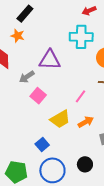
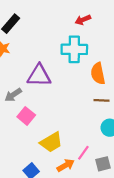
pink line: (81, 96) -> (83, 153), moved
orange arrow: (86, 122) -> (66, 165), moved

